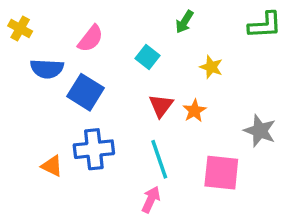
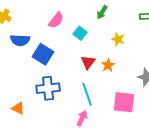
pink semicircle: (91, 39) -> (56, 20), moved
orange triangle: (52, 166) -> (18, 108), moved

